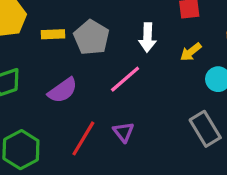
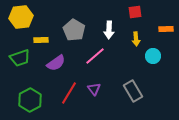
yellow rectangle: (53, 34) -> (41, 40), moved
yellow arrow: (191, 52) -> (136, 39), turned -56
gray rectangle: (205, 129) -> (133, 91), moved

